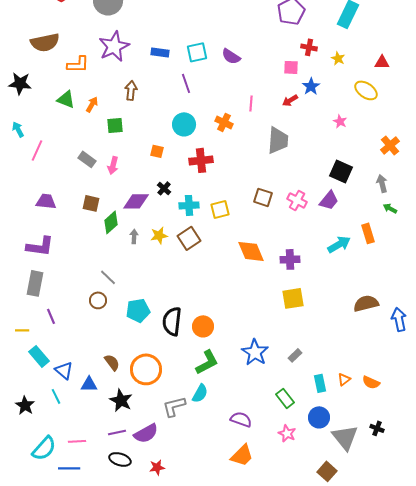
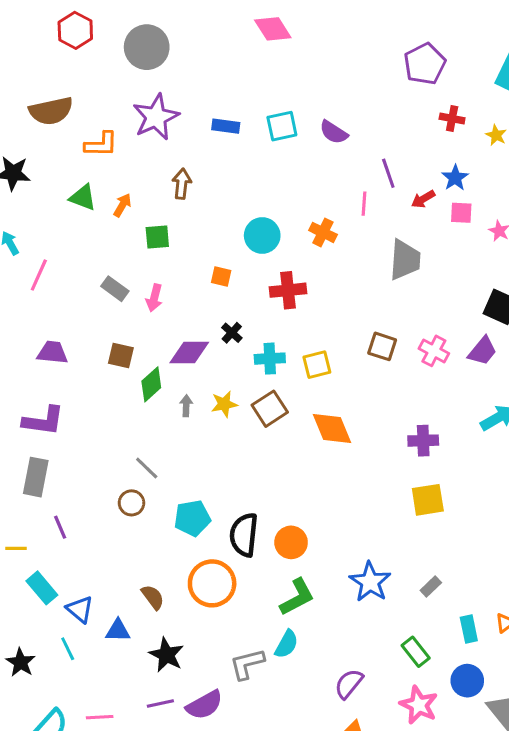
pink square: (291, 67) -> (461, 213), moved
purple line: (186, 83) -> (388, 173), moved
orange diamond: (251, 251) -> (332, 428), moved
orange circle: (146, 369) -> (212, 583), moved
purple semicircle: (241, 419) -> (349, 684), turned -70
pink star: (287, 433) -> (419, 705), size x1.4

